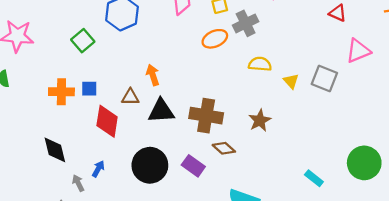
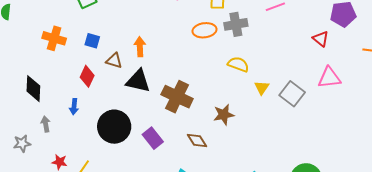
blue square: (89, 89) -> (92, 41), moved
red diamond: (107, 121) -> (87, 76), size x0.7
brown diamond: (224, 148) -> (197, 141), moved
blue arrow: (98, 169) -> (74, 107), moved, turned 140

